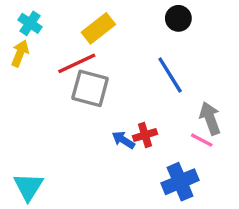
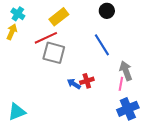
pink line: (202, 140) -> (121, 84), turned 72
blue cross: (180, 182) -> (128, 109), moved
cyan triangle: (28, 187) -> (17, 112), turned 36

